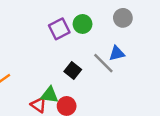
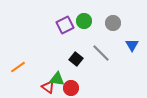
gray circle: (123, 18) -> (113, 23), moved
blue triangle: (117, 53) -> (132, 45), moved, turned -48

